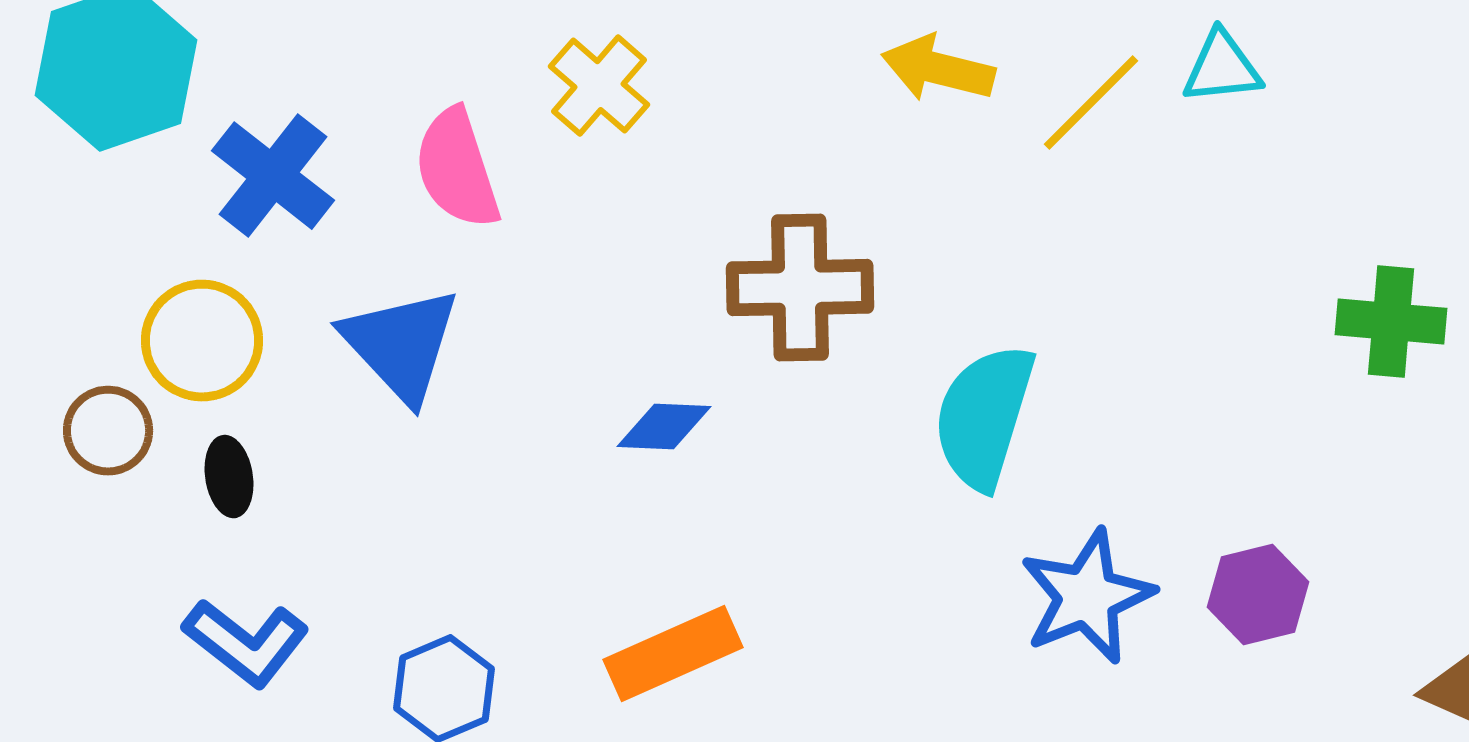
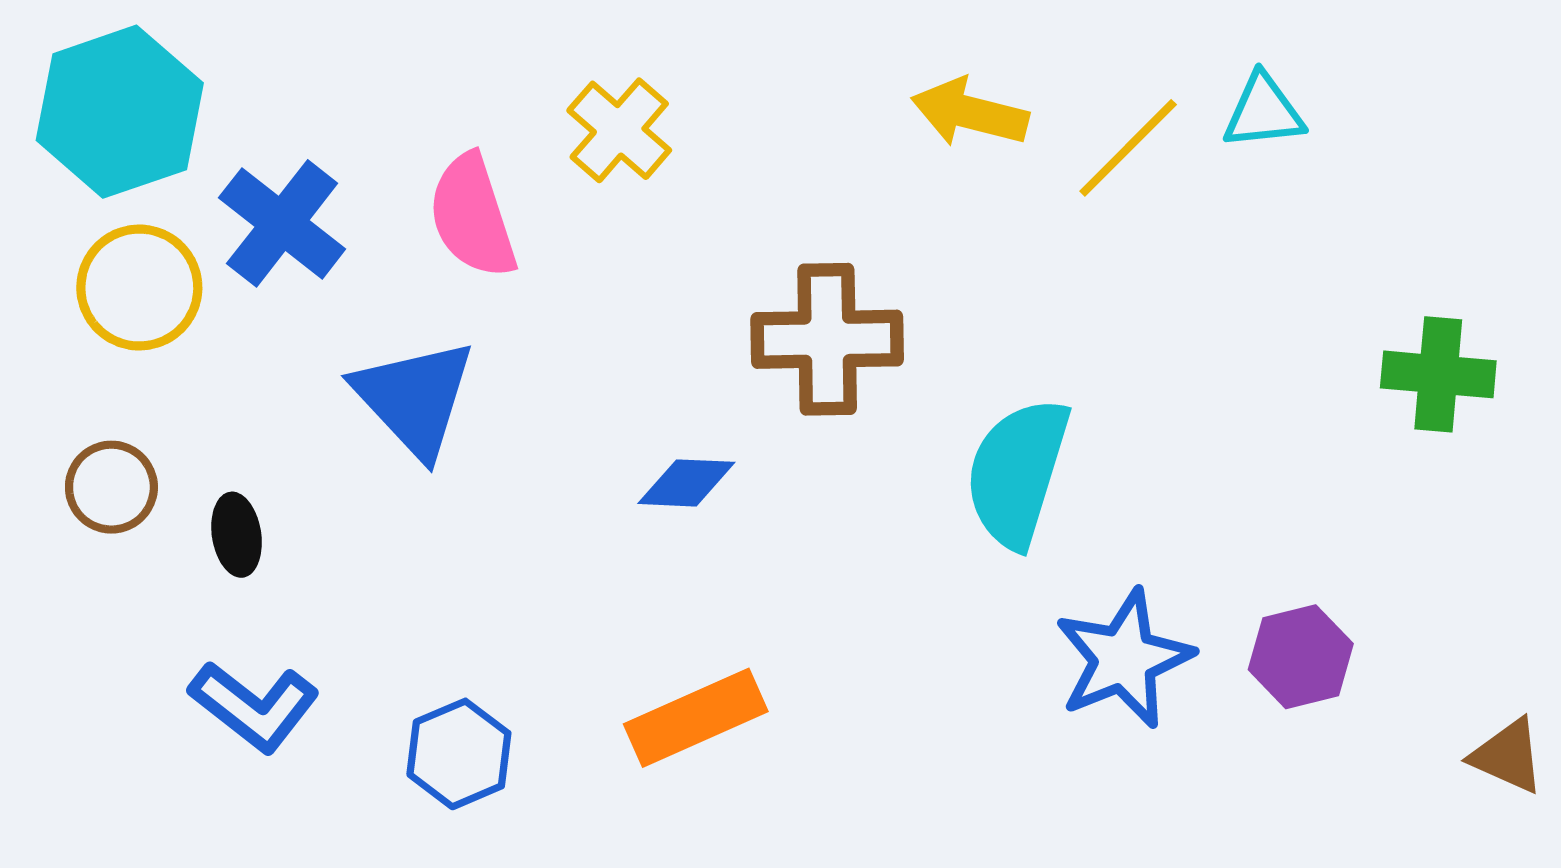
yellow circle: (202, 341) -> (139, 288), moved

